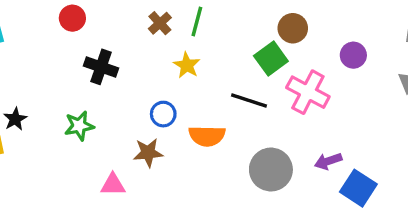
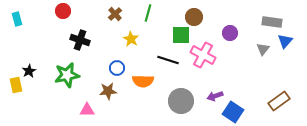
green line: (197, 21) -> (148, 13), moved
green square: (271, 58) -> (181, 35), turned 36
green star: (79, 126) -> (67, 75), size x1.4

